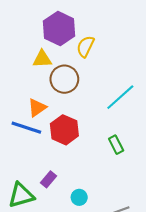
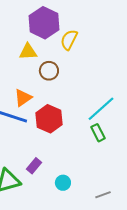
brown circle: (64, 79) -> (49, 71), size x0.7
cyan line: (120, 97) -> (101, 109), moved

